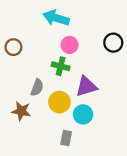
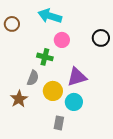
brown circle: (13, 47) -> (12, 24), moved
green cross: (61, 66) -> (45, 57), moved
brown star: (21, 111) -> (19, 99), turned 30

